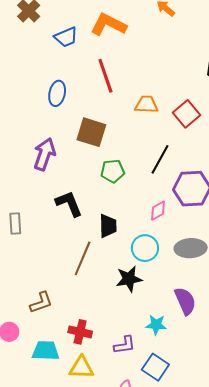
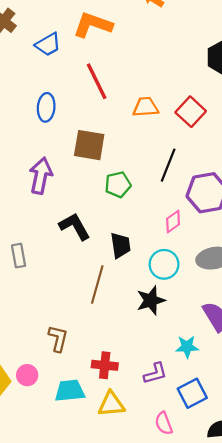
brown L-shape: (41, 302) -> (58, 338), turned -50
blue square: (155, 367) -> (192, 393), turned 36

